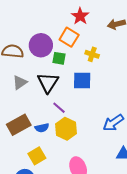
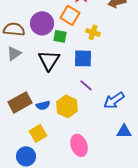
gray triangle: (20, 82) -> (14, 53), moved
purple line: (59, 108) -> (86, 85), moved

